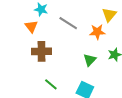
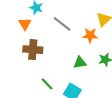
green triangle: (90, 60) -> (80, 63), turned 32
green line: (51, 84) -> (47, 84), moved

